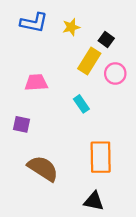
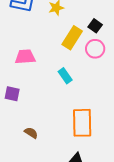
black square: (106, 40) -> (95, 26), moved
brown semicircle: (43, 168) -> (31, 133), size x0.5

